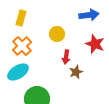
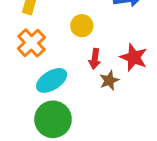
red star: (95, 44) -> (134, 57), moved
cyan ellipse: (18, 72) -> (52, 80), moved

